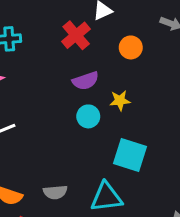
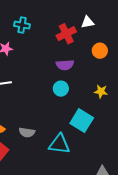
yellow star: (120, 101) -> (101, 91), moved

